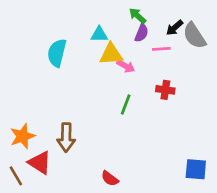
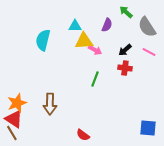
green arrow: (138, 16) -> (126, 12), moved
black arrow: (175, 28) -> (125, 50), moved
pink line: (161, 49) -> (149, 52), moved, turned 32
red triangle: (40, 163) -> (14, 119), moved

